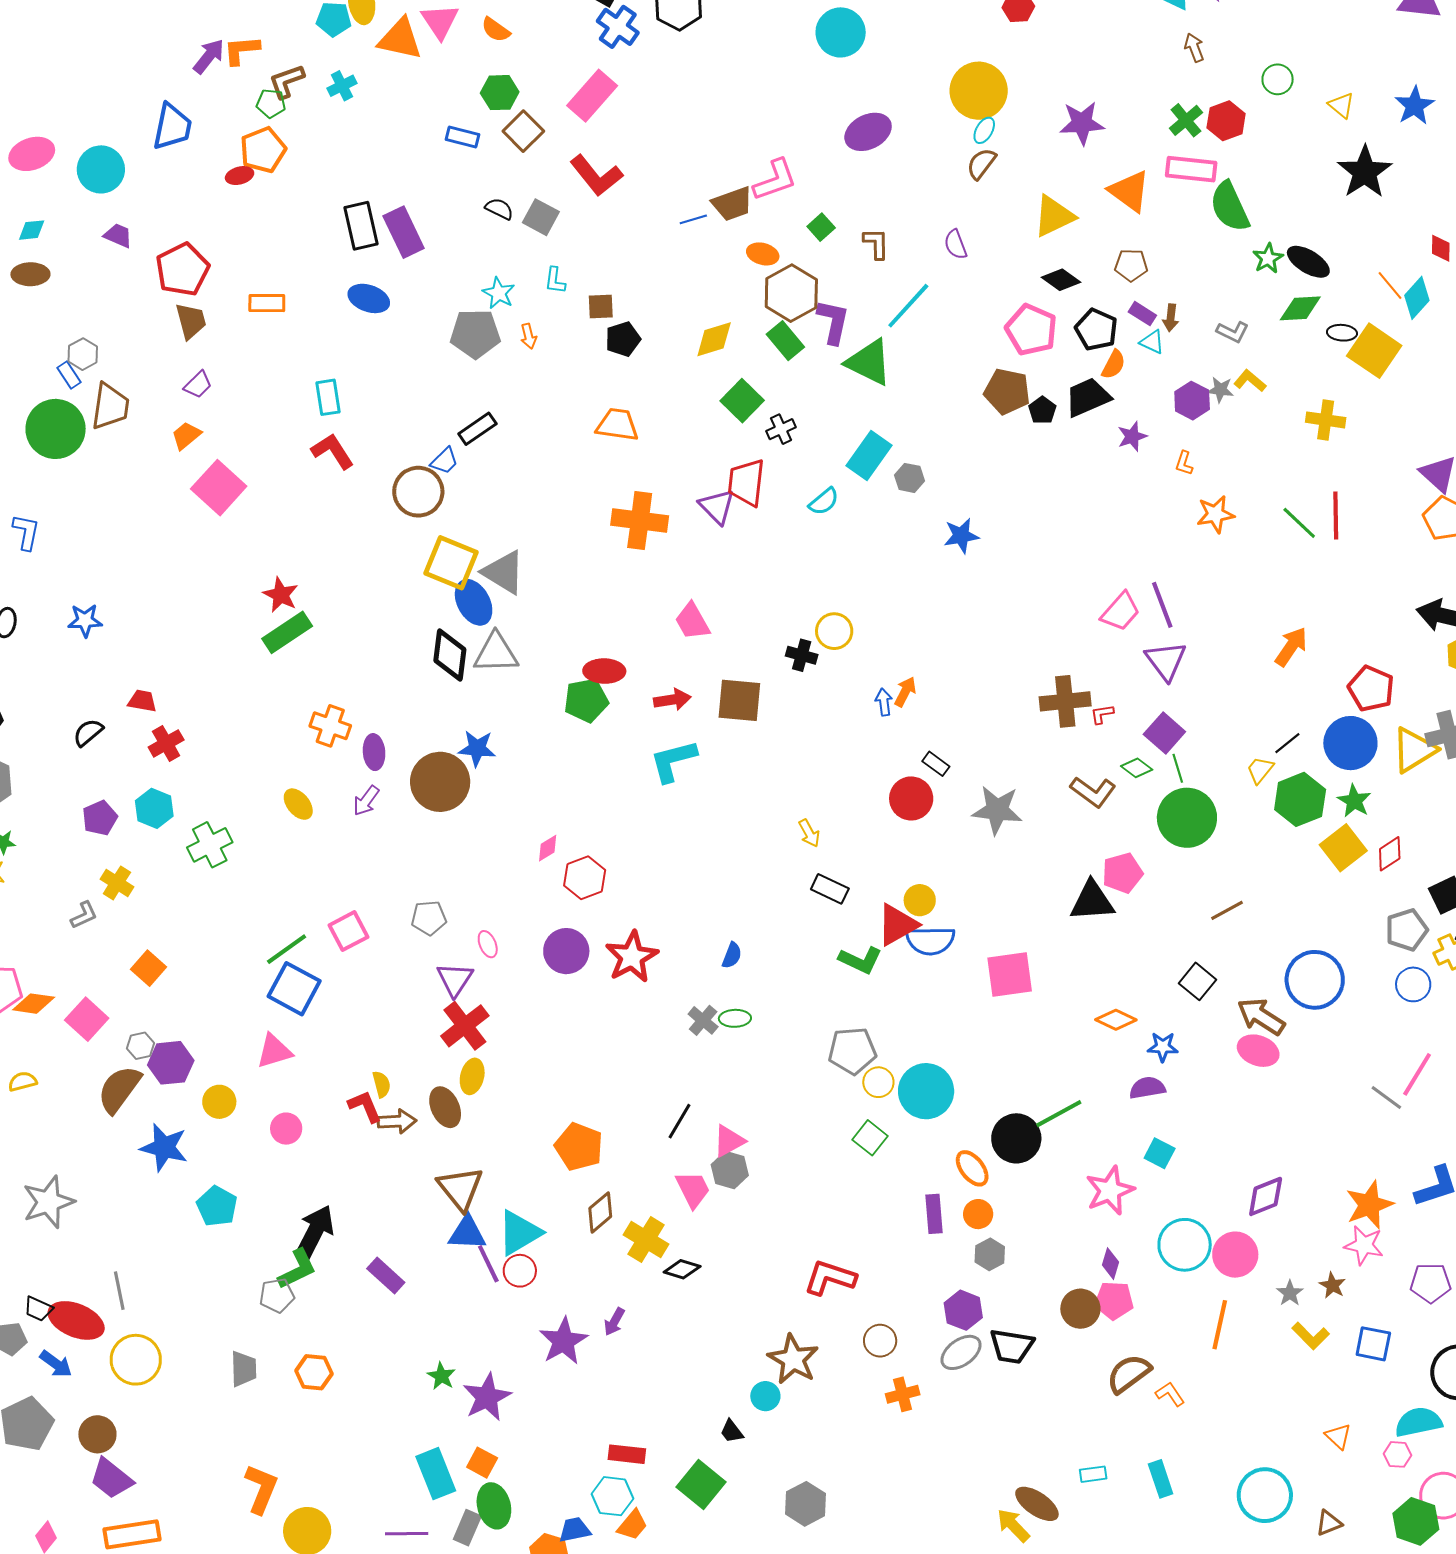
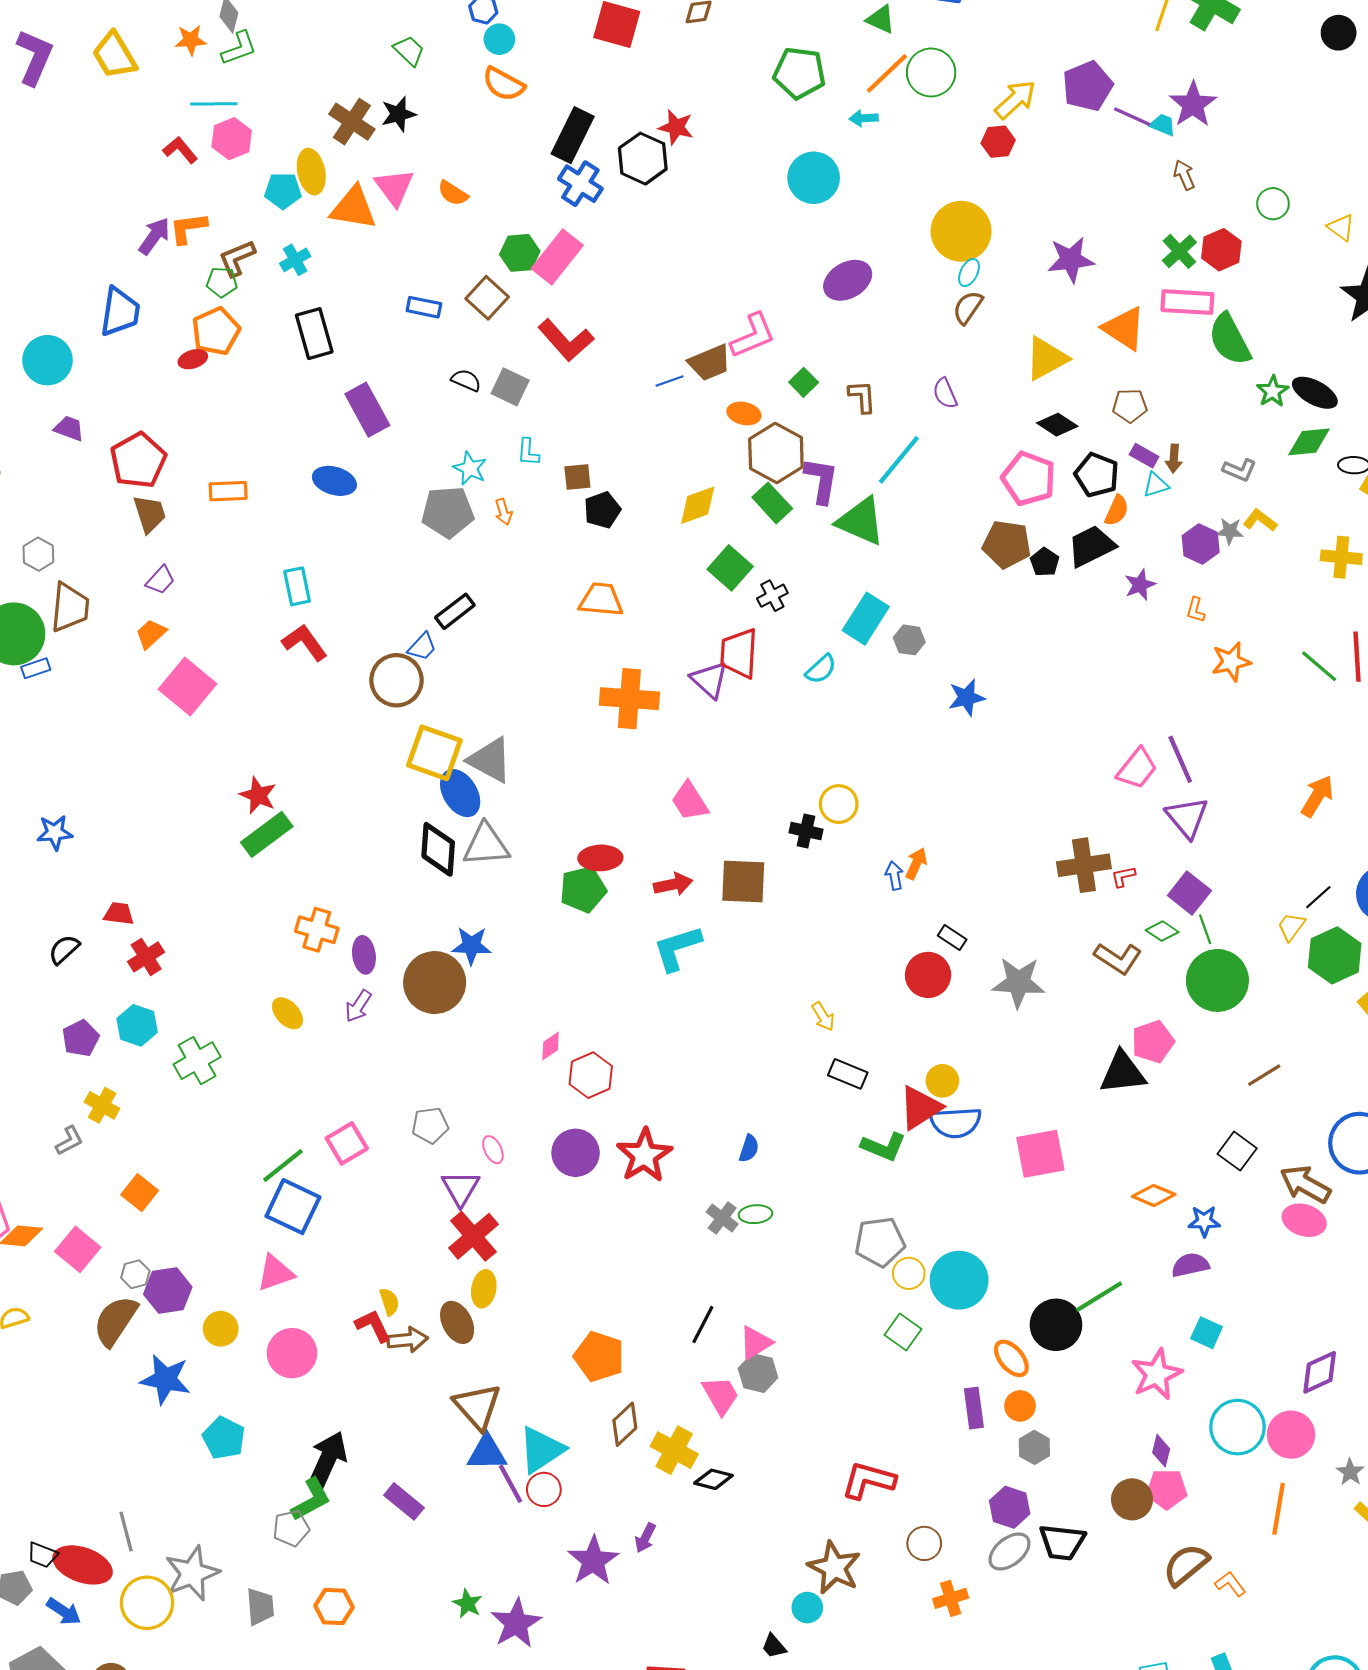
green hexagon: (500, 93) -> (520, 253), moved
black rectangle: (361, 226) -> (314, 334), moved
cyan triangle: (1152, 342) -> (1156, 485), turned -40
blue rectangle: (69, 375) -> (36, 668), moved, turned -72
pink circle: (286, 1129) -> (292, 1353), size x1.5
gray star: (48, 1202) -> (192, 1573), moved

